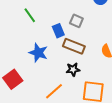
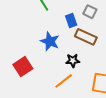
black star: (73, 69) -> (73, 61), moved

